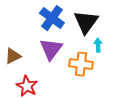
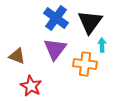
brown triangle: (13, 56) -> (17, 56), turned 48

